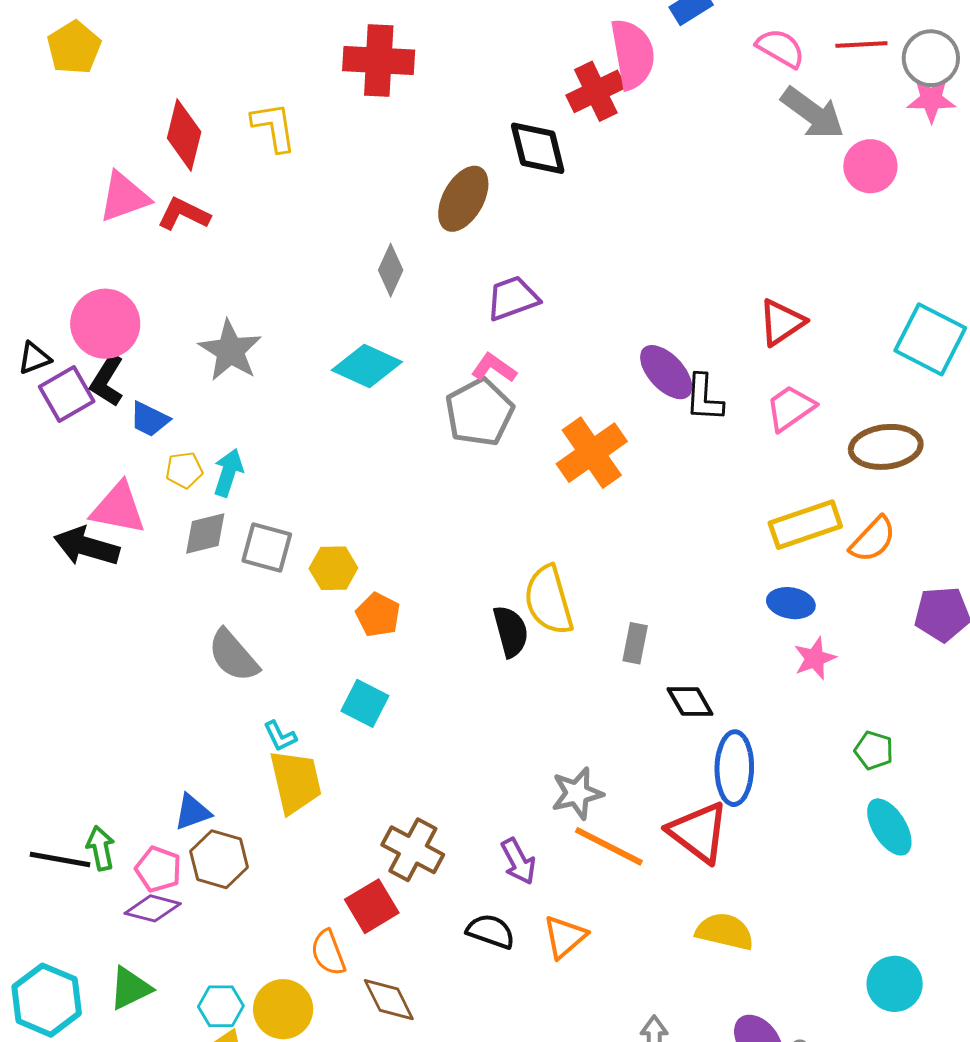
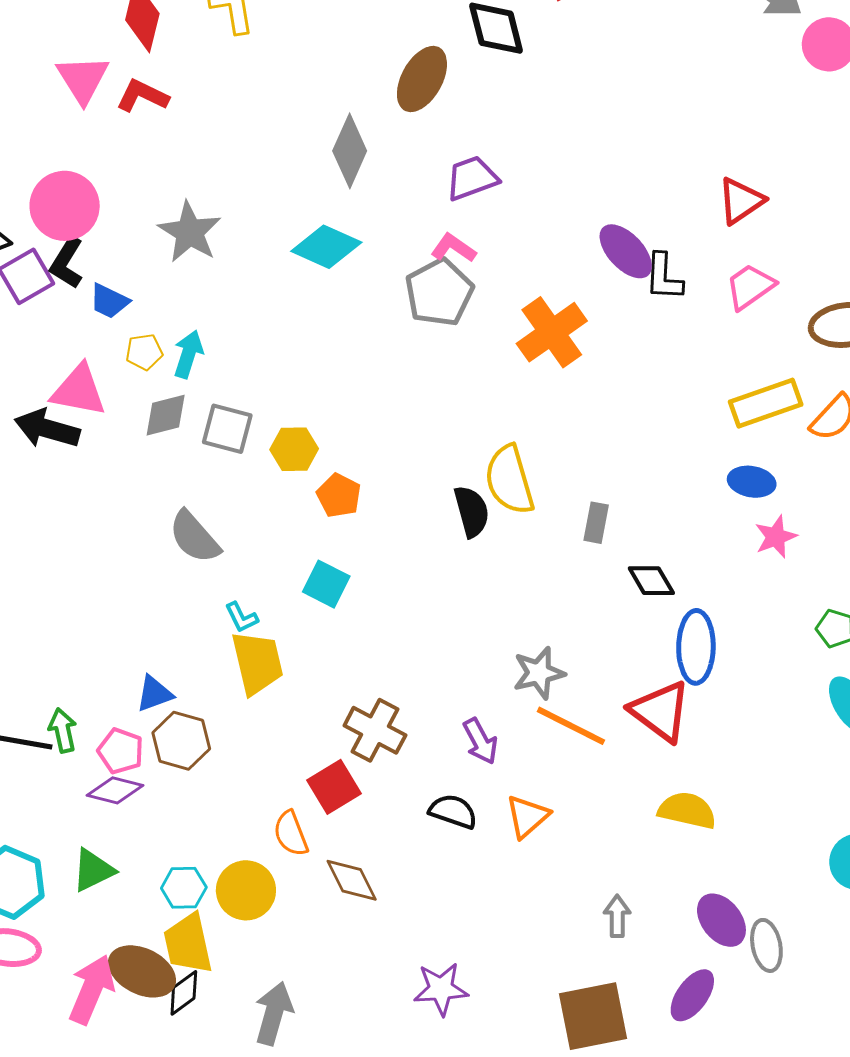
pink triangle: (124, 197) -> (83, 79), turned -42
gray diamond: (391, 270) -> (350, 151), size x1.4

